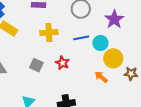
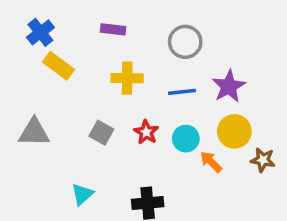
purple star: (114, 19) -> (229, 86), moved
cyan circle: (100, 43) -> (186, 139), moved

